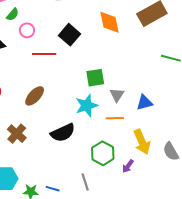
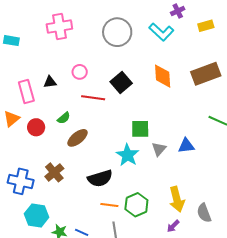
green semicircle: (13, 15) -> (64, 118), moved
blue triangle: (145, 103) -> (186, 146), moved
cyan star: (87, 106) -> (128, 155), turned -30
orange line: (115, 118) -> (109, 205), moved
purple arrow: (128, 166) -> (173, 226), moved

